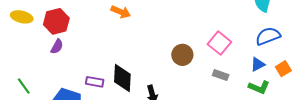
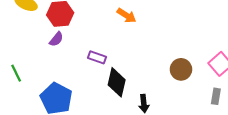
gray rectangle: (221, 75) -> (216, 96), turned 70
purple rectangle: (95, 82) -> (97, 57), moved

